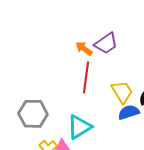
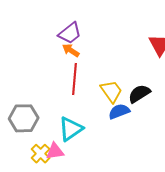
purple trapezoid: (106, 43) -> (70, 33), moved

